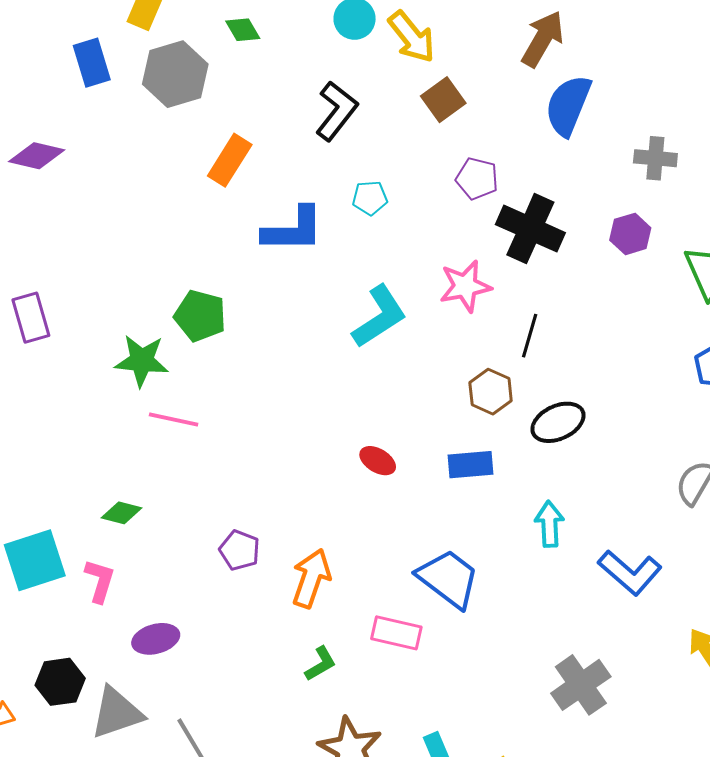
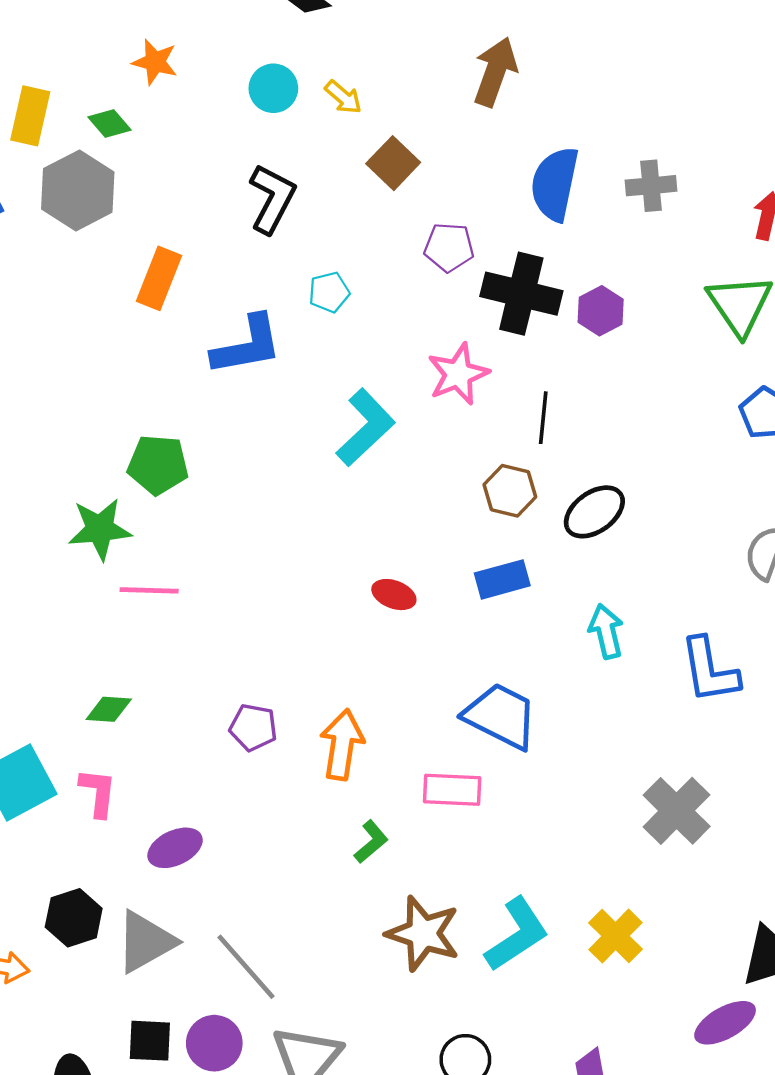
green diamond: (243, 30) -> (110, 124), moved
yellow arrow: (412, 37) -> (343, 97), size x0.6
blue semicircle: (568, 105) -> (555, 184), moved
purple hexagon: (630, 234) -> (601, 311), moved
blue L-shape: (630, 572) -> (710, 670), turned 50

